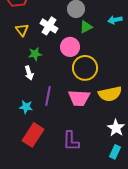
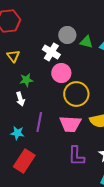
white cross: (49, 26) -> (51, 52), moved
green triangle: (86, 27) -> (86, 42), moved, turned 40
purple L-shape: (71, 141) -> (76, 156), moved

